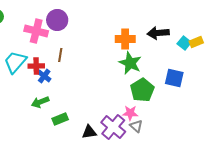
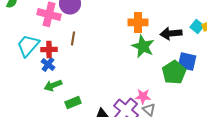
black arrow: (158, 33) -> (171, 33), moved
blue cross: (44, 76) -> (48, 64), moved
green pentagon: (142, 90) -> (174, 72), moved

